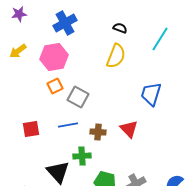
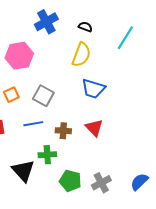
blue cross: (65, 23) -> (46, 22), moved
orange square: (55, 86) -> (11, 95), moved
blue trapezoid: (151, 94) -> (93, 89), moved, turned -90

